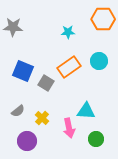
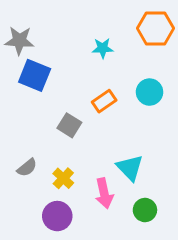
orange rectangle: (69, 67) -> (104, 101), size x0.7
blue square: (23, 71) -> (35, 75), moved
cyan triangle: (86, 111) -> (130, 168), turned 42
purple circle: (27, 141) -> (57, 216), moved

